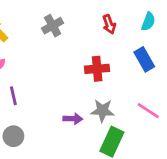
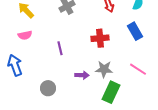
purple line: (13, 96) -> (60, 48), moved
gray circle: (13, 136) -> (48, 88), moved

